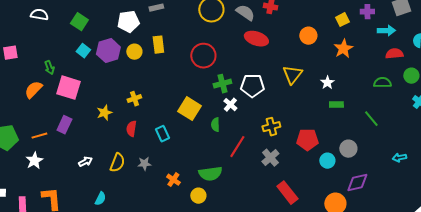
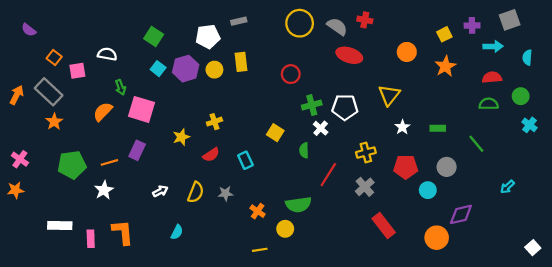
white semicircle: (39, 15) -> (107, 54), moved
red semicircle: (394, 54) -> (492, 77), moved
red circle: (203, 56) -> (291, 74), size x0.7
white star: (327, 83) -> (402, 127), moved
yellow square: (189, 109) -> (275, 133), size x0.7
red semicircle: (131, 129) -> (211, 155), turned -133
gray circle: (348, 149) -> (447, 167), moved
cyan arrow: (399, 158) -> (507, 187), turned -32

